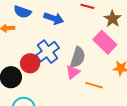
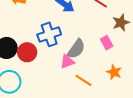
pink rectangle: (105, 42) -> (107, 43), size x0.6
red circle: (30, 63) -> (27, 52), moved

